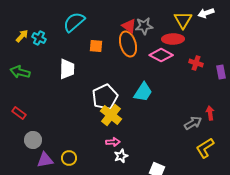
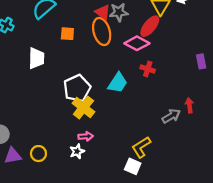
red ellipse: (173, 39) -> (150, 26), turned -50
red cross: (196, 63) -> (148, 69), moved
yellow L-shape: (205, 148) -> (141, 147), moved
white star: (121, 156) -> (77, 151), moved

